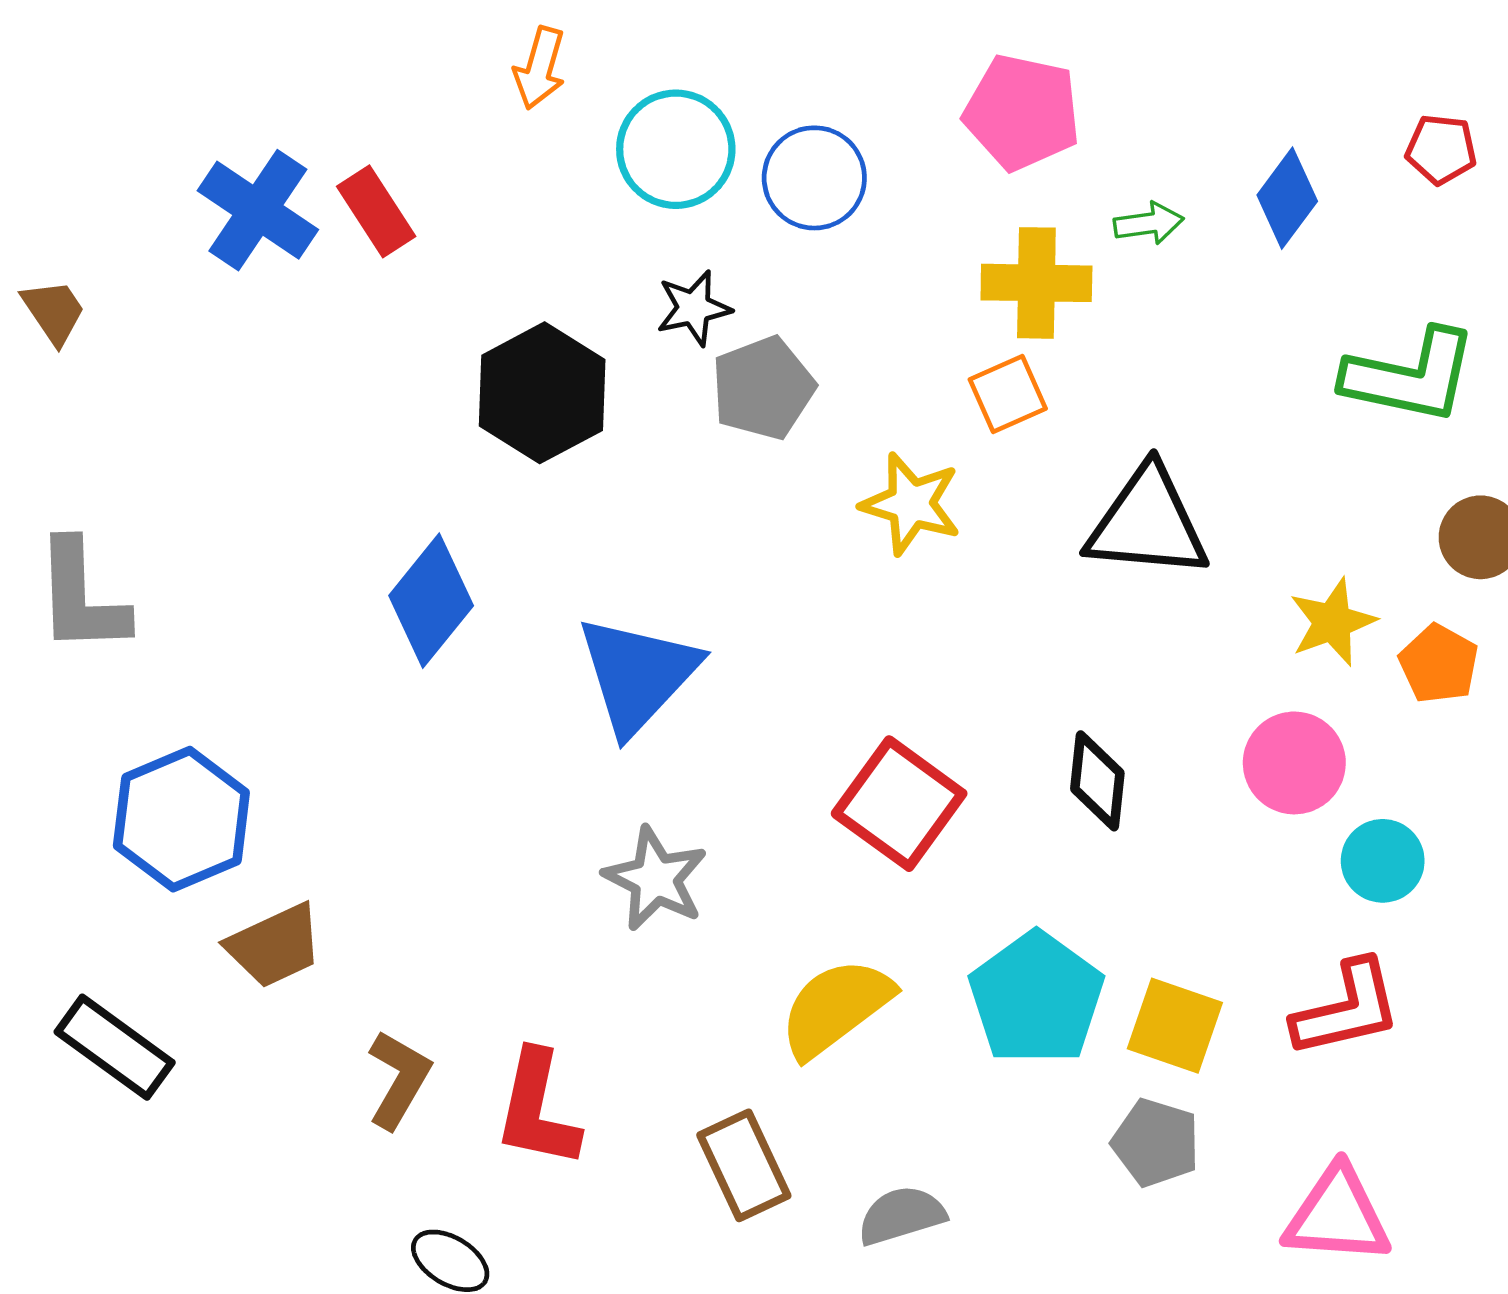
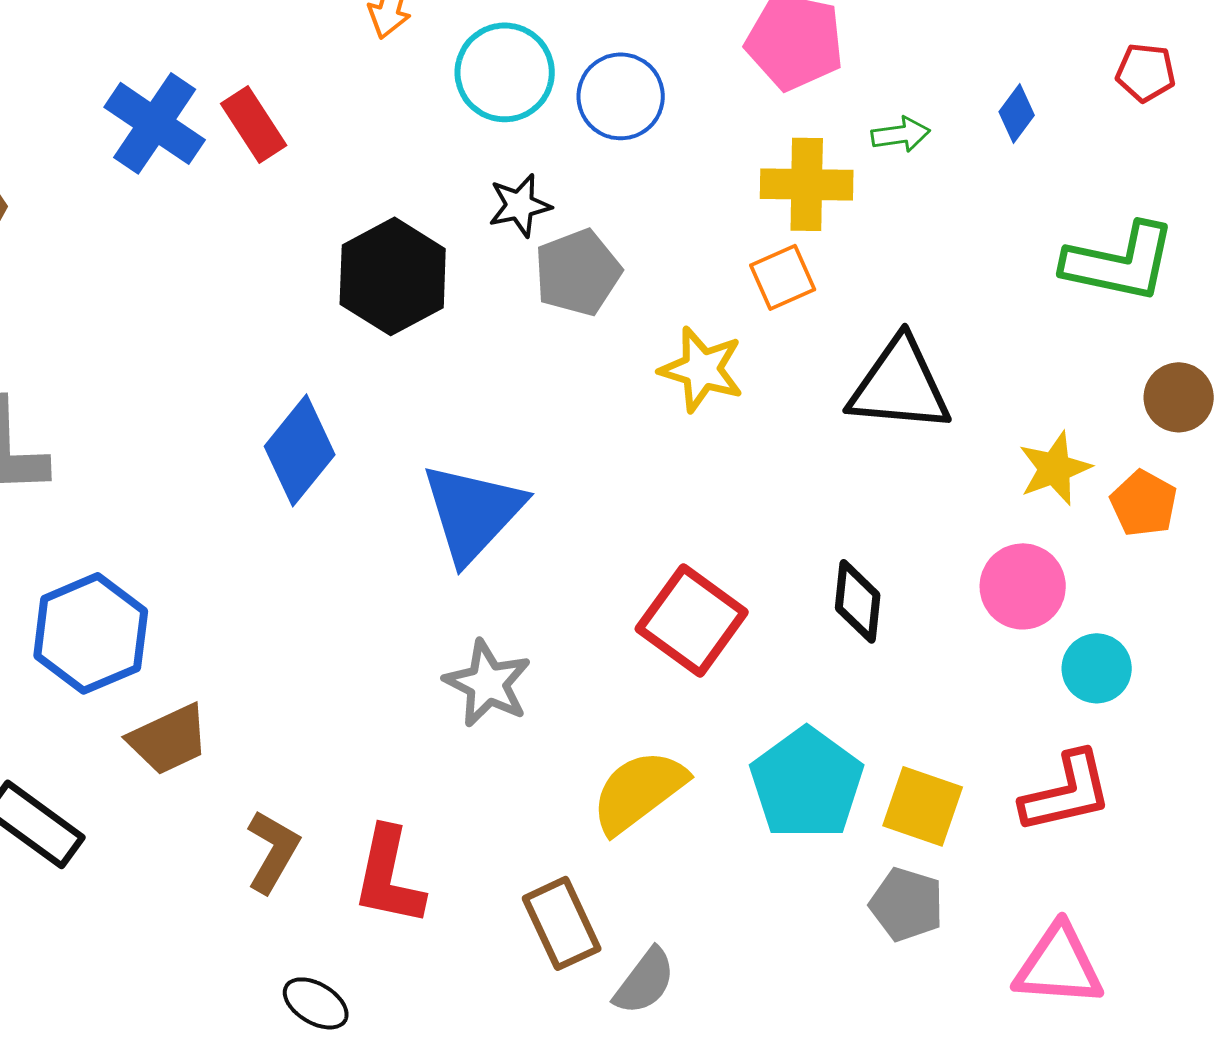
blue diamond: (1287, 198) -> (1017, 113), size x0.7
gray semicircle: (901, 1215) -> (645, 981), moved, turned 144

